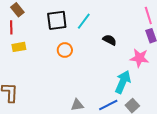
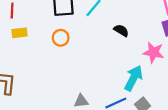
orange circle: (65, 50) -> (61, 38), moved

